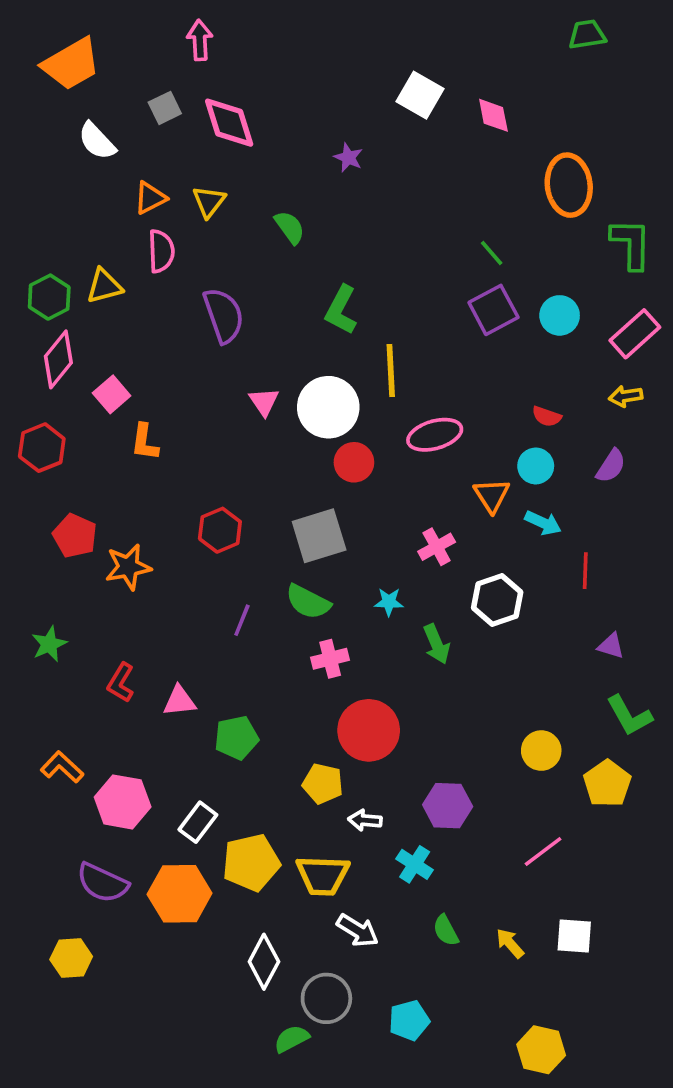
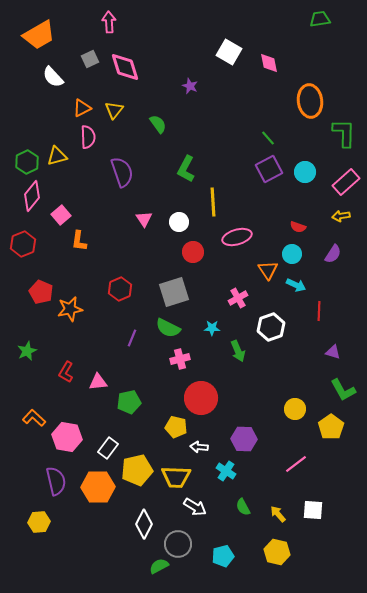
white circle: (328, 407) -> (179, 222), size x0.6
purple semicircle: (102, 883) -> (56, 481), turned -128
yellow hexagon: (541, 1050) -> (277, 552), moved

